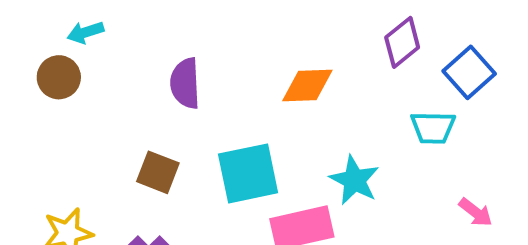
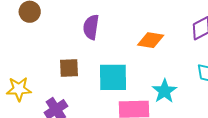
brown square: (158, 172) -> (69, 68), turned -35

